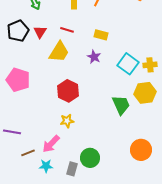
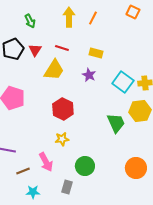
pink arrow: (51, 144) -> (46, 162), turned -72
green circle: (90, 158) -> (85, 166), moved
cyan star: (46, 166) -> (33, 192), moved

